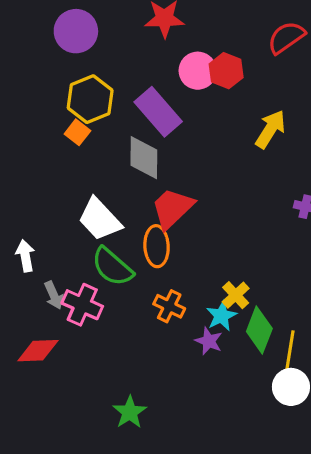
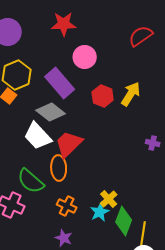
red hexagon: (226, 71) -> (103, 96), moved
gray diamond: (144, 158) -> (51, 112), turned -52
white trapezoid: (100, 219) -> (38, 136), moved
purple star: (209, 341) -> (64, 238), moved

